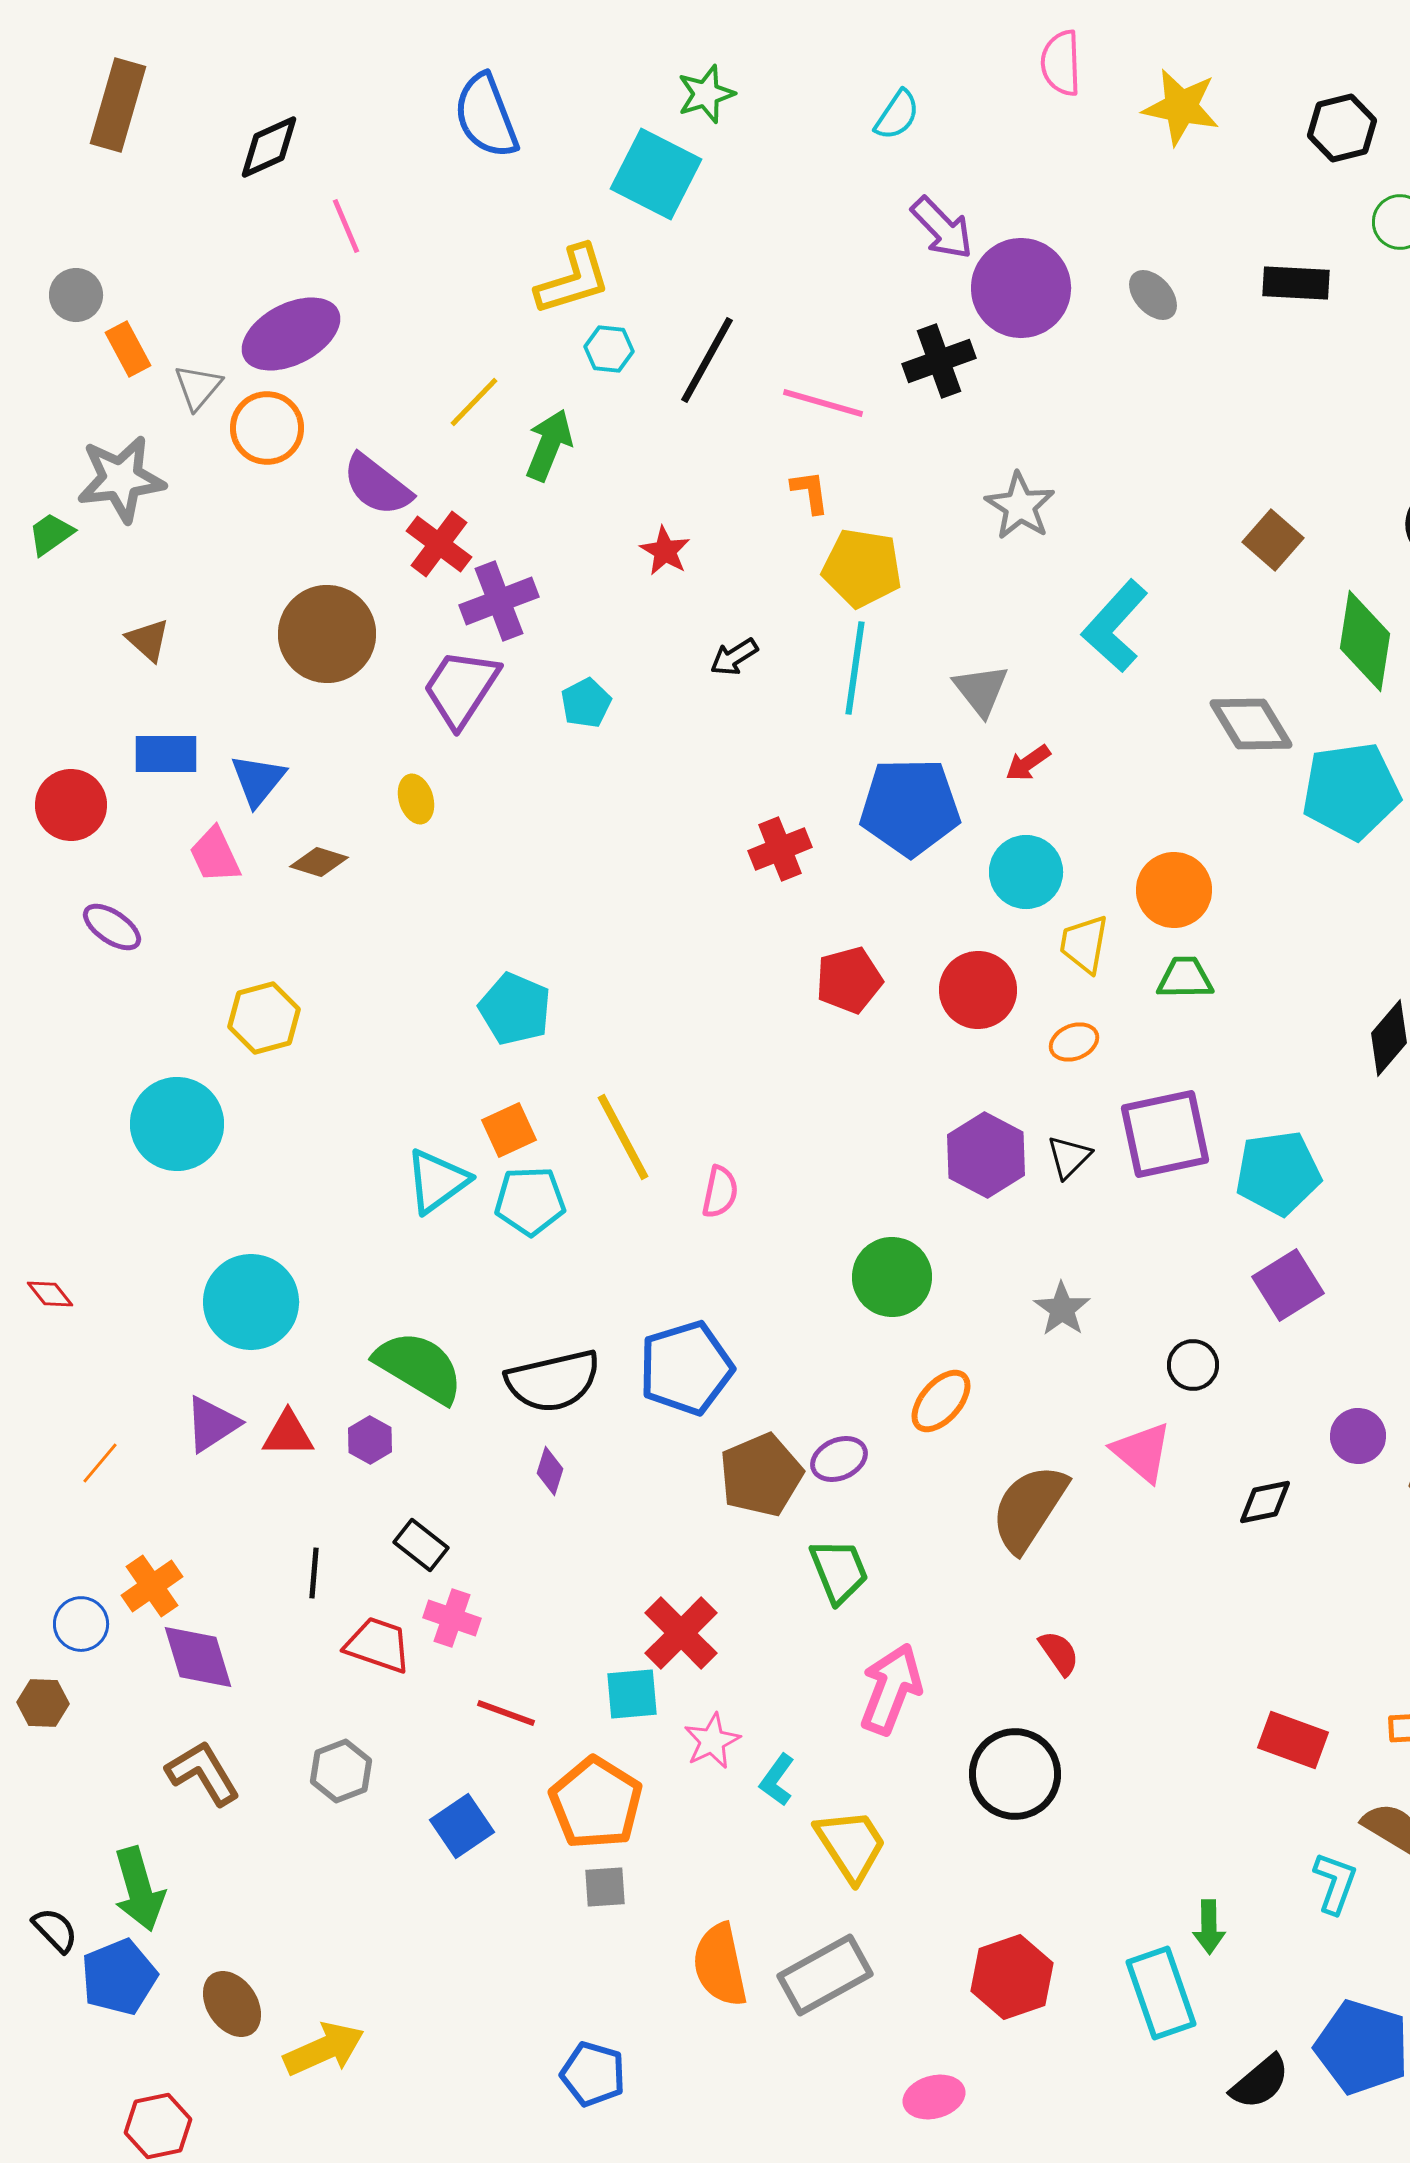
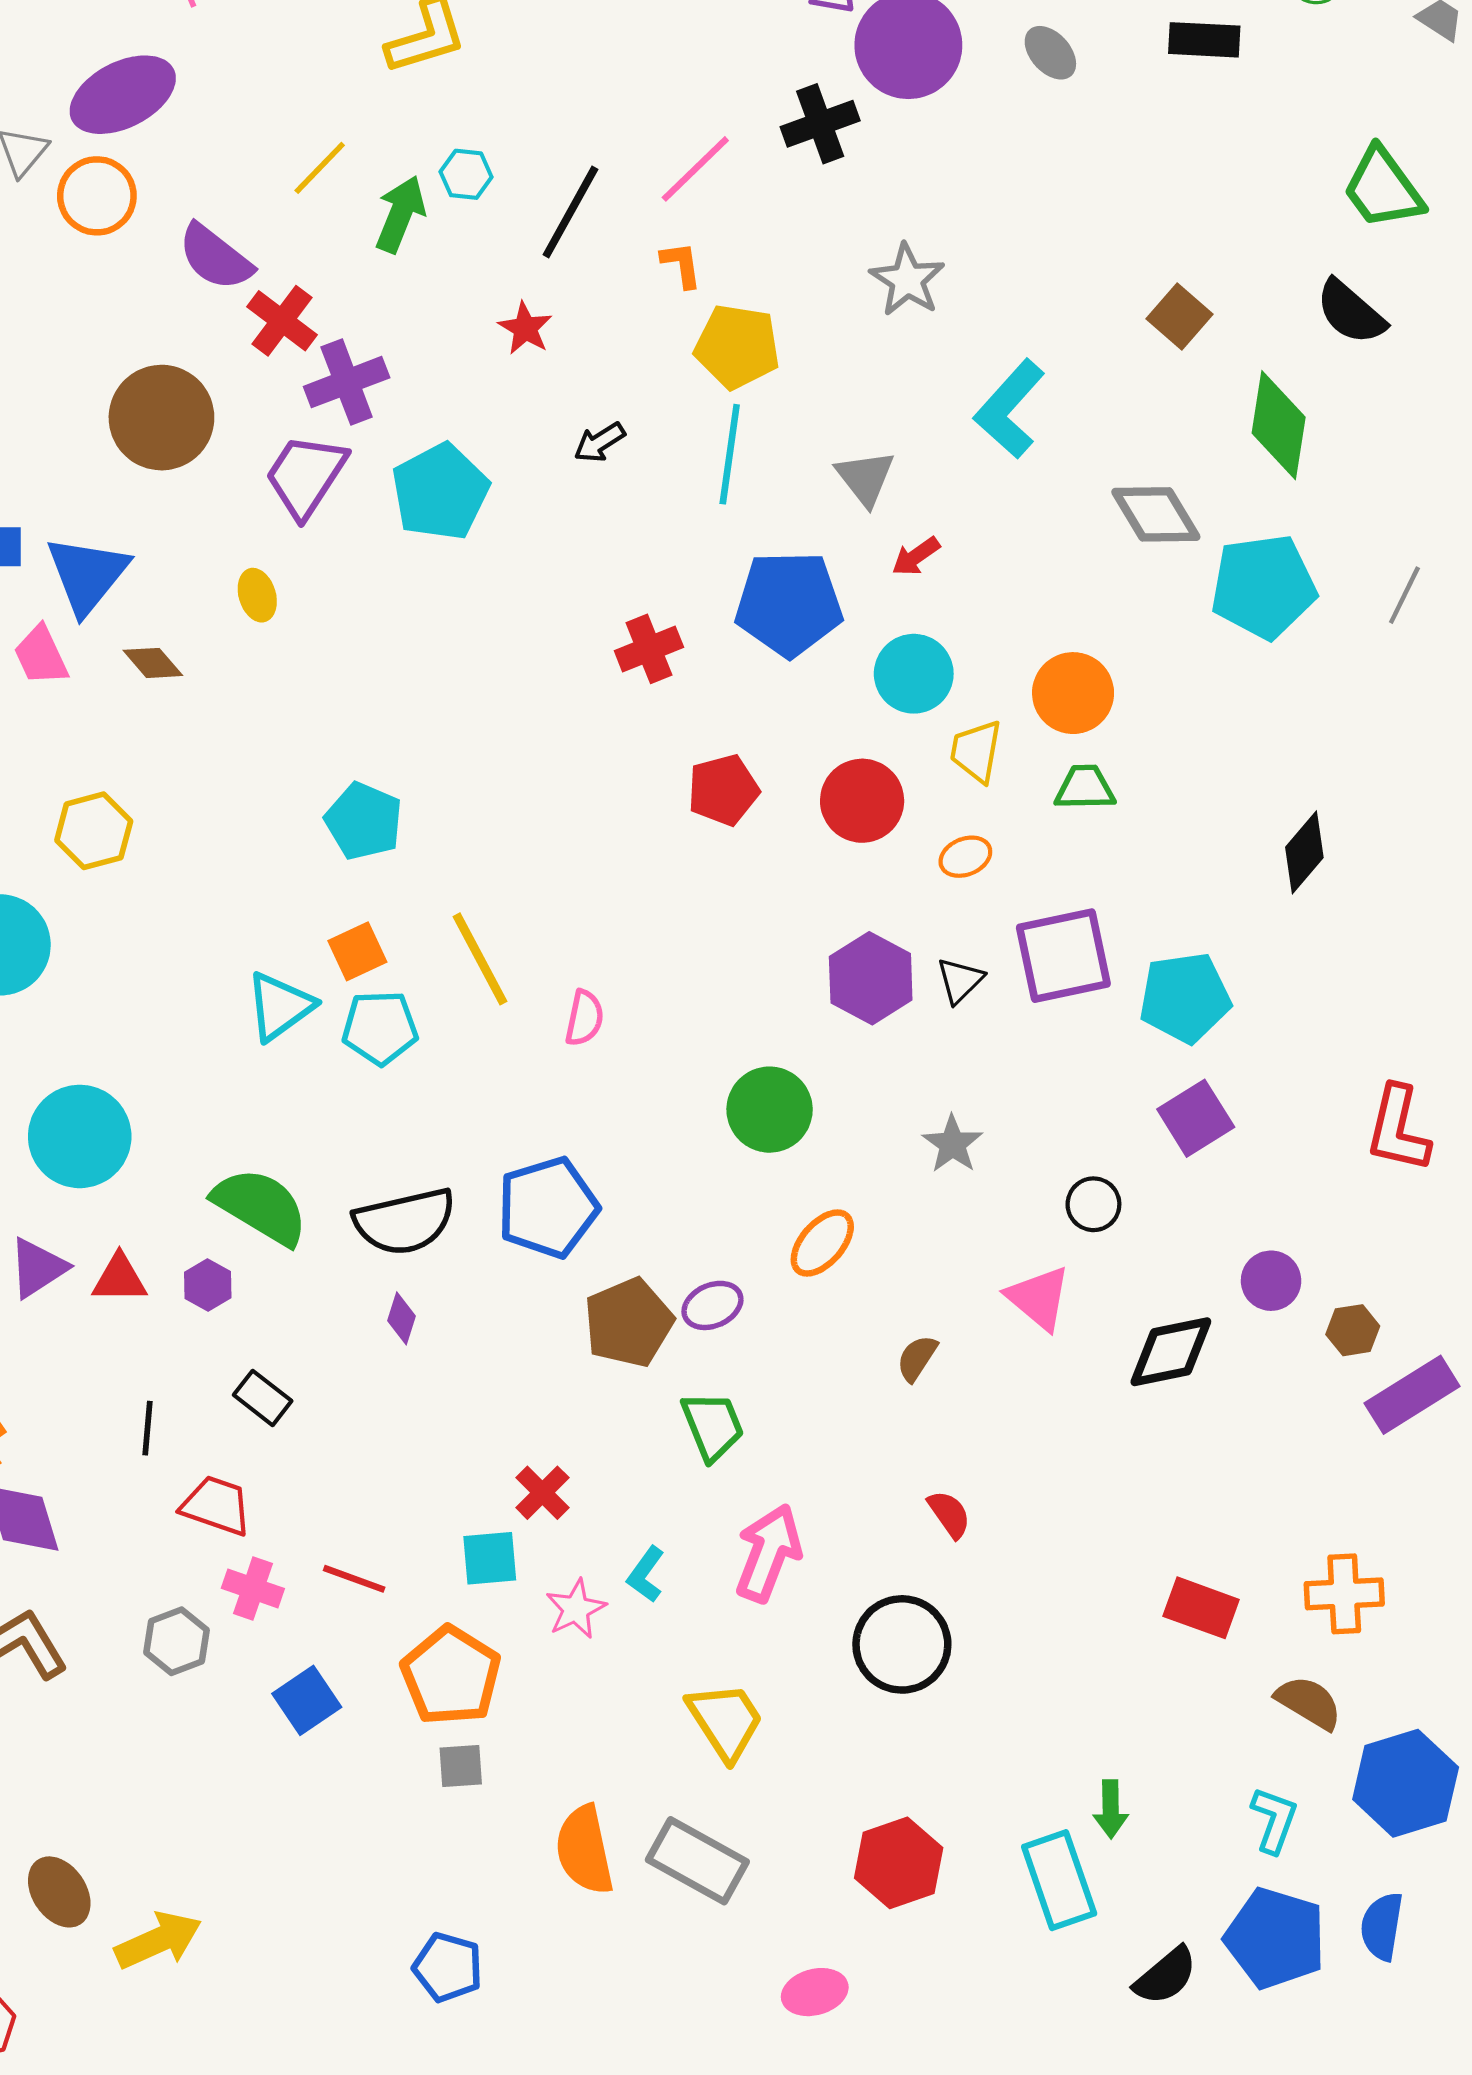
cyan hexagon: (609, 349) -> (466, 174), moved
black line: (707, 360) -> (570, 212), moved
pink line: (823, 403) -> (695, 169), turned -60
cyan pentagon: (586, 703) -> (440, 492), size x1.8
blue triangle: (258, 780) -> (87, 575), size x1.4
brown diamond: (319, 862) -> (153, 663), turned 32
black diamond: (1265, 1502) -> (1171, 1352), size x1.5
brown semicircle: (1029, 1508) -> (917, 1358), size x0.5
pink cross: (452, 1618) -> (253, 1588), moved
red cross: (681, 1633) -> (542, 1493), size x0.7
cyan L-shape: (777, 1780) -> (646, 1574), moved
cyan L-shape: (1335, 1883) -> (1274, 1820), moved
gray rectangle: (825, 1975) -> (697, 1861), turned 58

